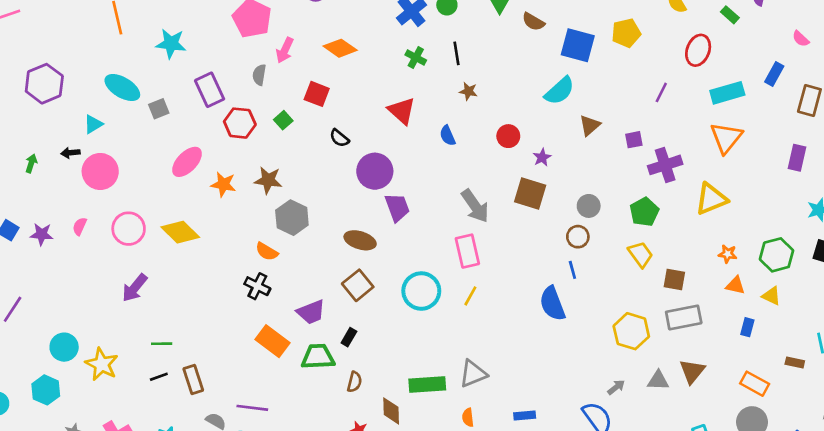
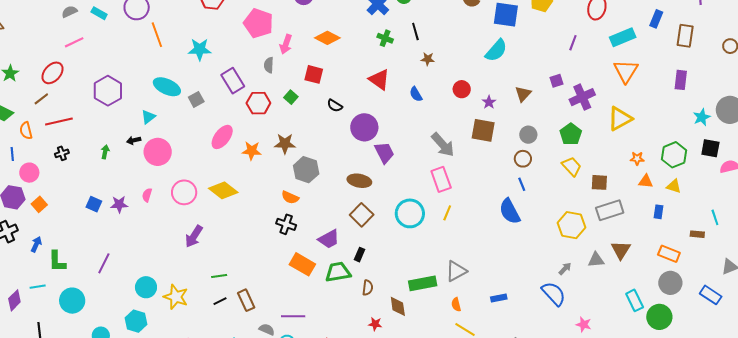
brown triangle: (590, 125) -> (523, 94), moved

